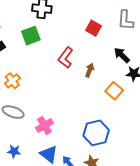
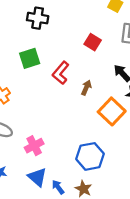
green square: (31, 36) -> (30, 58), moved
orange square: (114, 91) -> (112, 111), size x1.4

